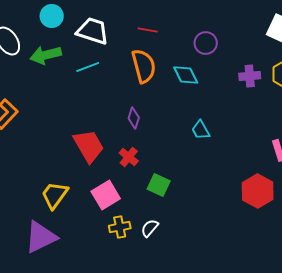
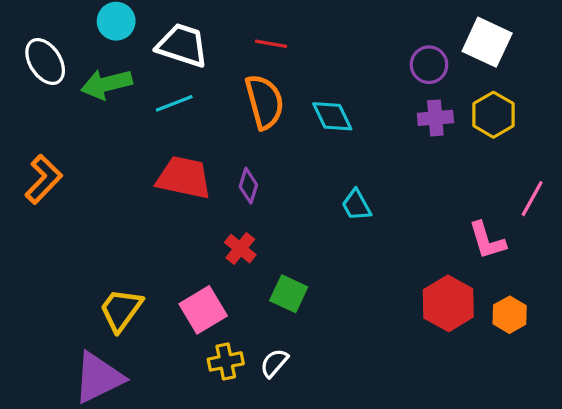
purple circle: (206, 43) -> (429, 65), moved
red trapezoid: (89, 146) -> (184, 178), moved, turned -48

